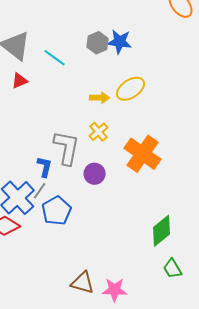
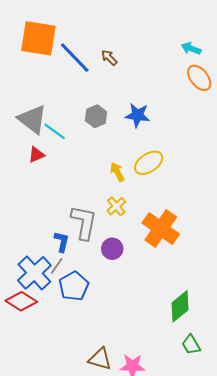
gray hexagon: (98, 43) -> (96, 116), moved
cyan line: (55, 58) -> (55, 131), moved
yellow arrow: (100, 98) -> (117, 172), turned -120

